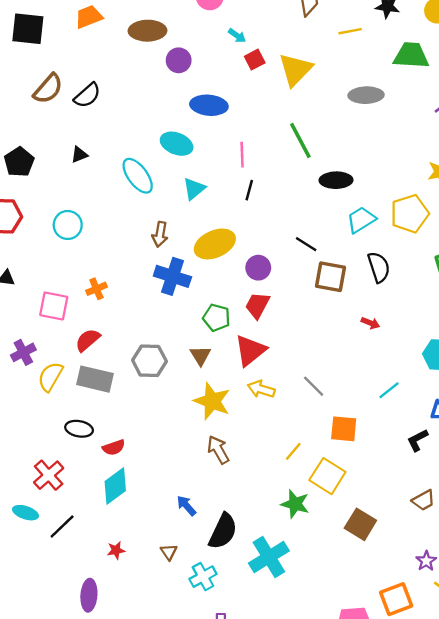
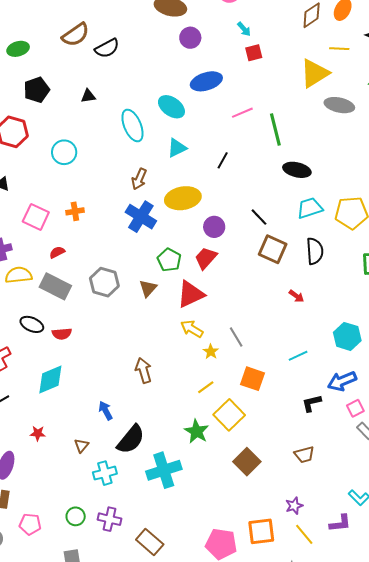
yellow triangle: (295, 70) -> (315, 73), moved
blue ellipse: (209, 105) -> (206, 81), turned -36
pink line: (242, 155) -> (242, 113), moved, turned 55
red semicircle: (88, 340) -> (57, 252), size x0.7
yellow semicircle: (50, 377) -> (19, 275), turned 40
yellow star: (212, 401) -> (211, 352), moved, size x0.5
red semicircle: (114, 447) -> (62, 334), moved

